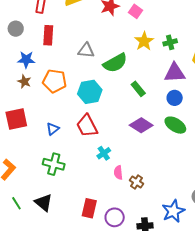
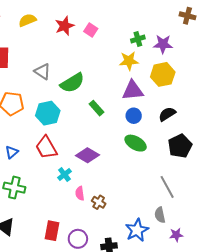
yellow star: (144, 41) -> (129, 61), moved, turned 30
green cross: (170, 42) -> (138, 39), moved
gray triangle: (86, 50) -> (42, 71), turned 30
purple diamond: (141, 125) -> (87, 155), moved

